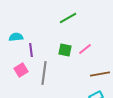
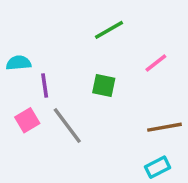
pink line: (85, 49) -> (156, 63), moved
gray line: (44, 73) -> (67, 125), turned -45

